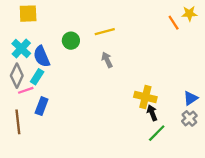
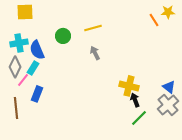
cyan cross: (21, 49) -> (19, 43), turned 36
pink line: (26, 90) -> (23, 80), turned -32
blue triangle: (190, 98) -> (169, 87), turned -48
gray cross: (189, 118) -> (168, 105), size x1.5

